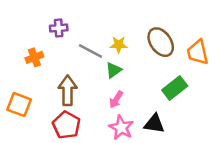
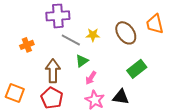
purple cross: (59, 28) -> (58, 16), moved, size x1.6
orange trapezoid: (198, 52) -> (155, 24), moved
green triangle: (114, 70) -> (82, 61), moved
orange square: (19, 105) -> (15, 93), moved

